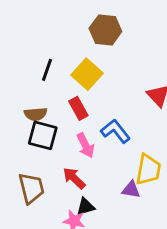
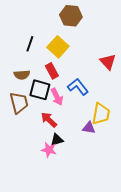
black square: (43, 135) -> (40, 90), moved
brown trapezoid: (31, 188) -> (19, 103), moved

